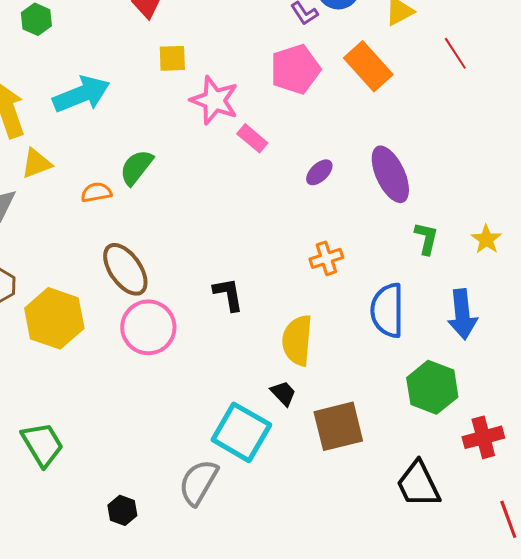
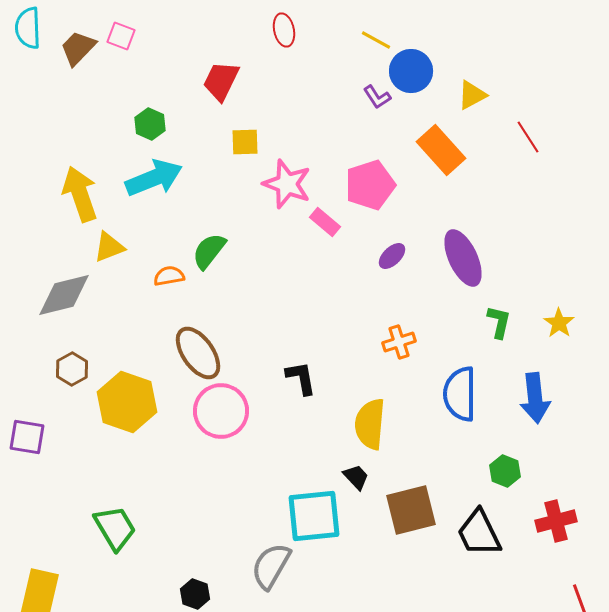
green hexagon: (36, 19) -> (150, 124), moved
pink pentagon: (295, 69) -> (370, 185), moved
green hexagon: (432, 387) -> (505, 471), size x0.6
cyan square: (241, 432) -> (314, 516), turned -36
black trapezoid: (418, 484) -> (479, 533), moved

